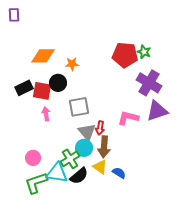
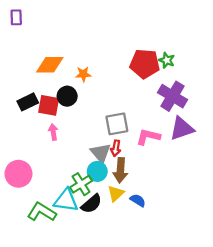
gray square: (79, 107) -> (117, 124), moved
pink circle: (33, 158) -> (18, 174), moved, size x1.5
yellow triangle: (100, 167) -> (116, 193), turned 42
green L-shape: (36, 183) -> (42, 212), turned 50

